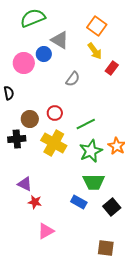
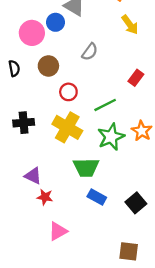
yellow arrow: (95, 51) -> (130, 25), moved
red rectangle: (112, 68) -> (136, 78), moved
brown circle: (30, 119) -> (48, 66), moved
green trapezoid: (94, 182) -> (86, 168), moved

